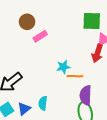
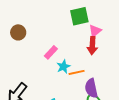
pink rectangle: (40, 36) -> (51, 52), moved

